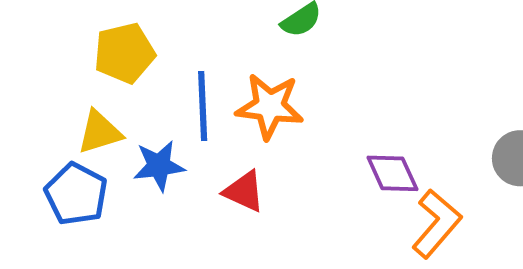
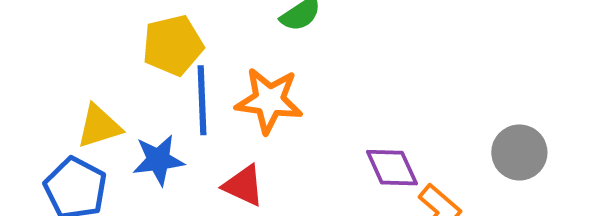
yellow pentagon: (124, 53) -> (173, 45), moved

